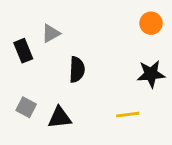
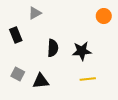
gray triangle: (51, 33) -> (35, 13), moved
black star: (151, 74) -> (82, 51), moved

